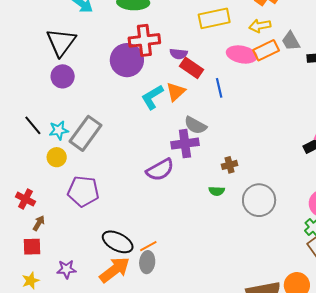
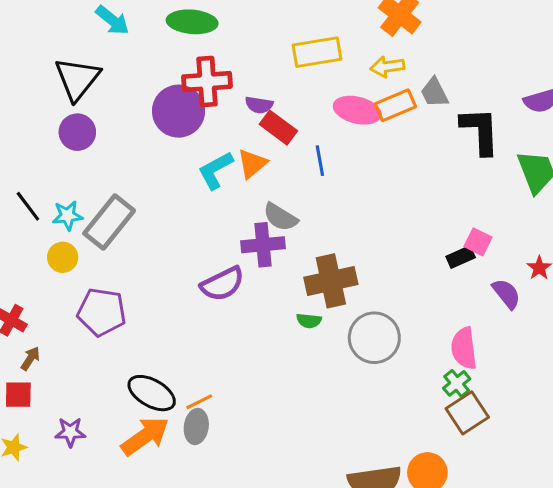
brown cross: (230, 165) -> (331, 281), size x2.0

